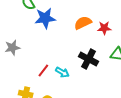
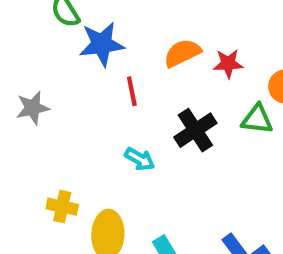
black cross: (89, 59) -> (195, 130), turned 30
red line: (43, 70) -> (132, 91), moved, turned -48

